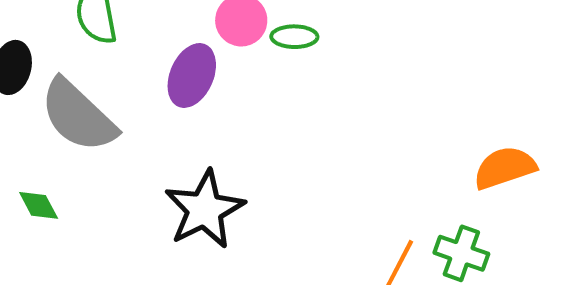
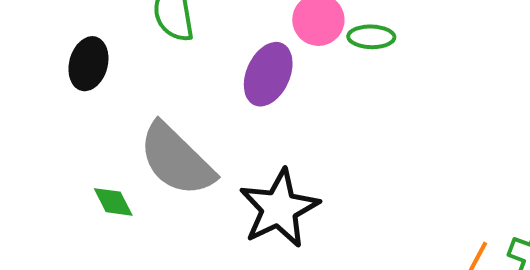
gray semicircle: (78, 116) -> (177, 160), moved

